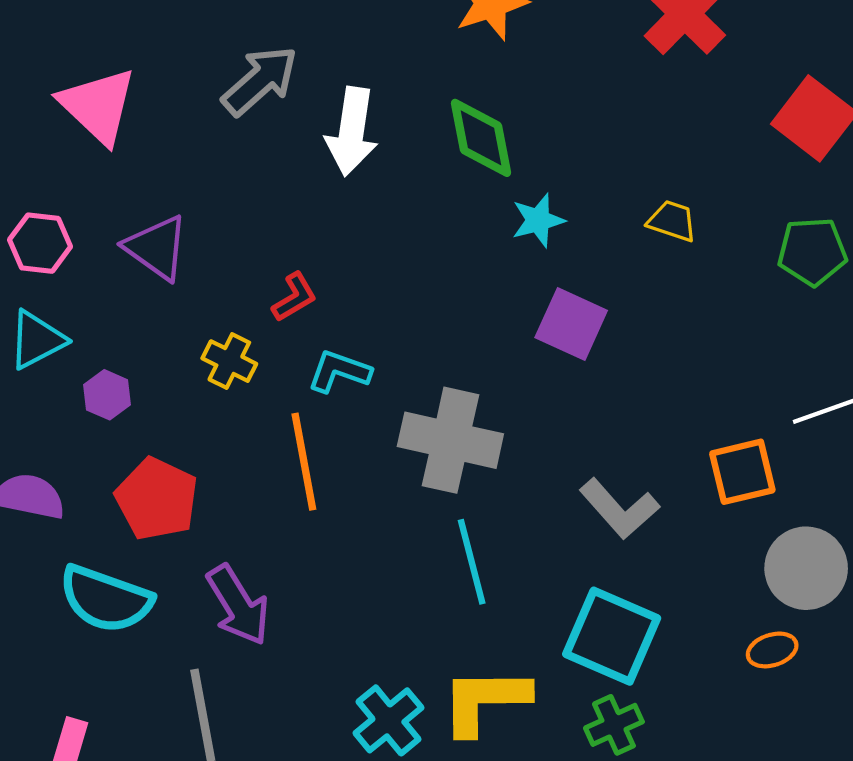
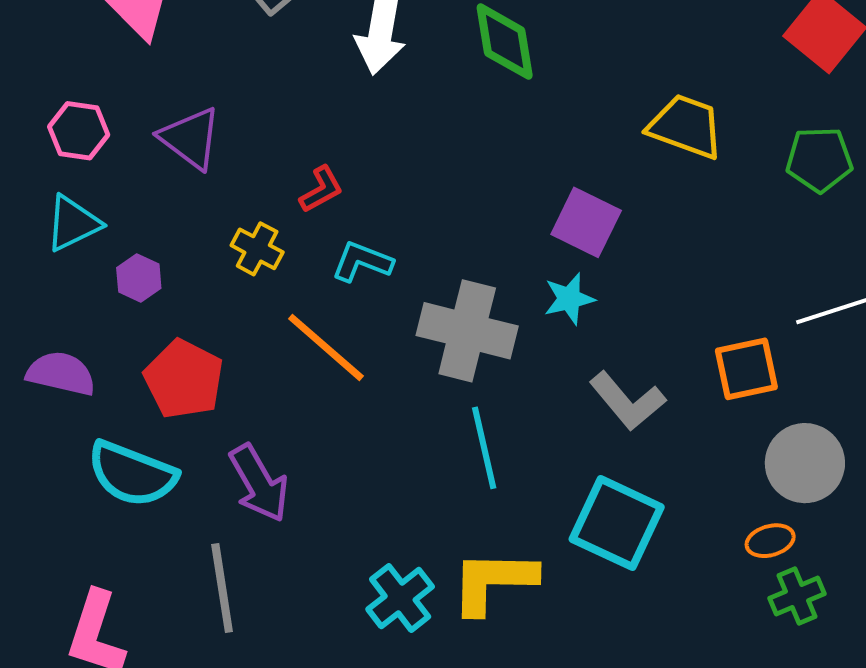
cyan star: (538, 220) -> (569, 299), moved
yellow trapezoid: (672, 221) -> (686, 126), size x1.6
orange line: (304, 462) -> (326, 347), turned -40
green cross: (614, 725) -> (797, 596), moved

